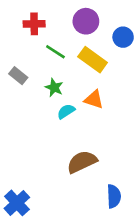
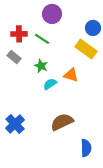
purple circle: (86, 21) -> (52, 14), moved
red cross: (34, 24) -> (19, 34), moved
yellow rectangle: (93, 60) -> (86, 49), moved
blue cross: (17, 203) -> (15, 124), moved

